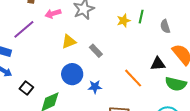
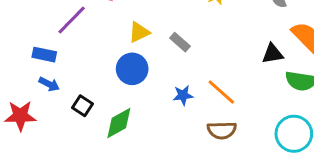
blue circle: (72, 74) -> (132, 69), moved
orange line: (133, 78) -> (221, 92), moved

